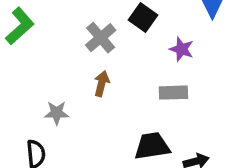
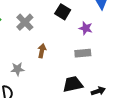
gray cross: (101, 38) -> (25, 22), moved

